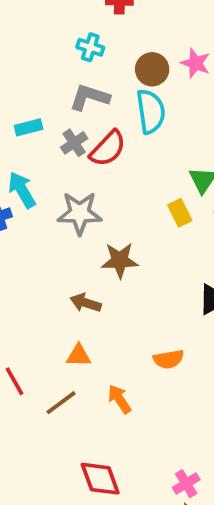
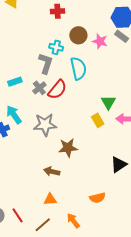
cyan cross: (90, 47) -> (56, 47), moved
brown circle: (152, 69) -> (78, 35), moved
gray L-shape: (90, 97) -> (46, 63), turned 95

